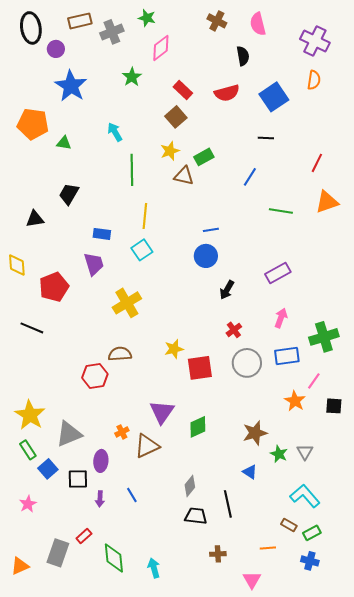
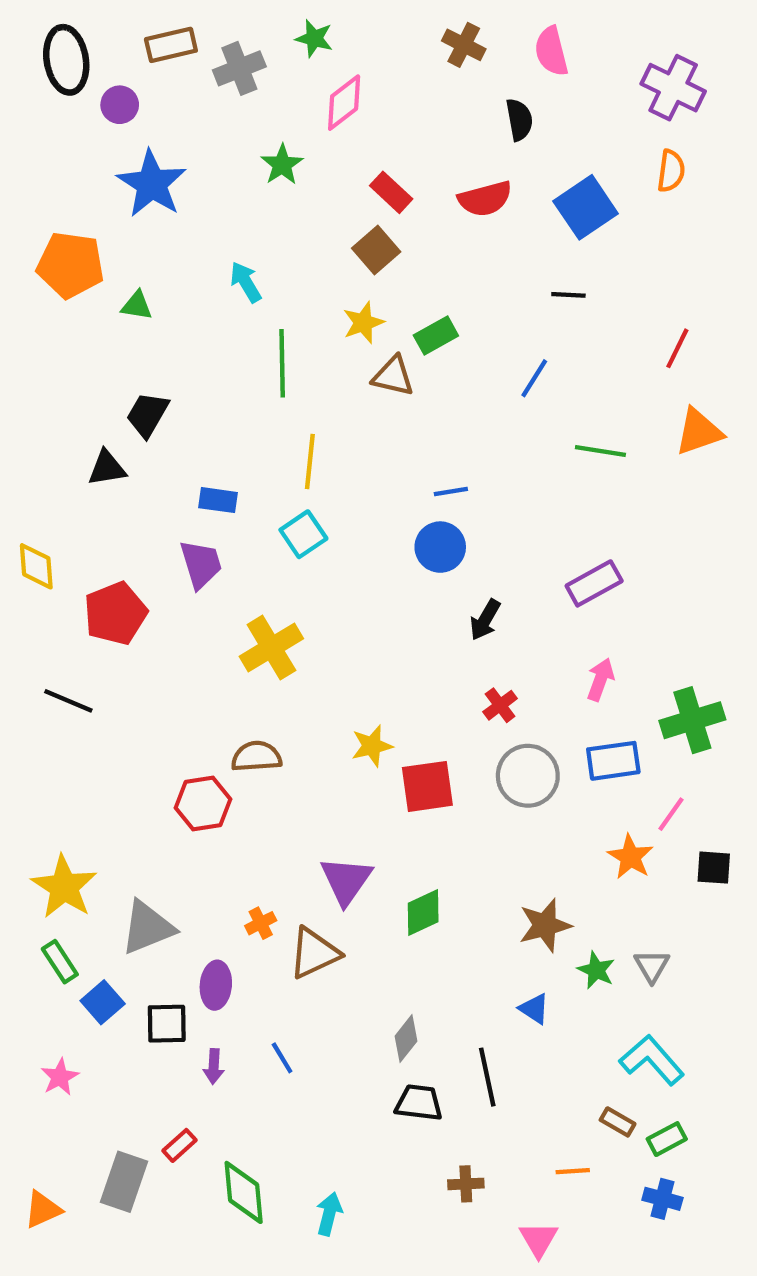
black triangle: (35, 219) -> (107, 468), moved
cyan arrow: (154, 568) -> (329, 1214), turned 30

